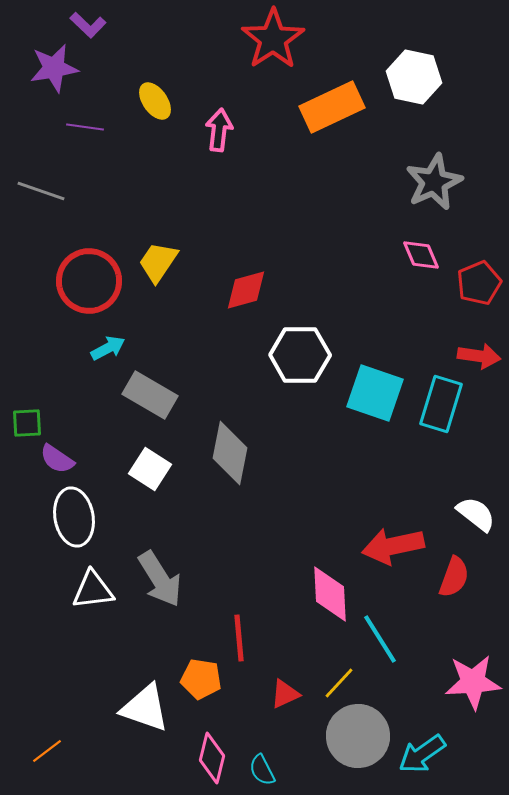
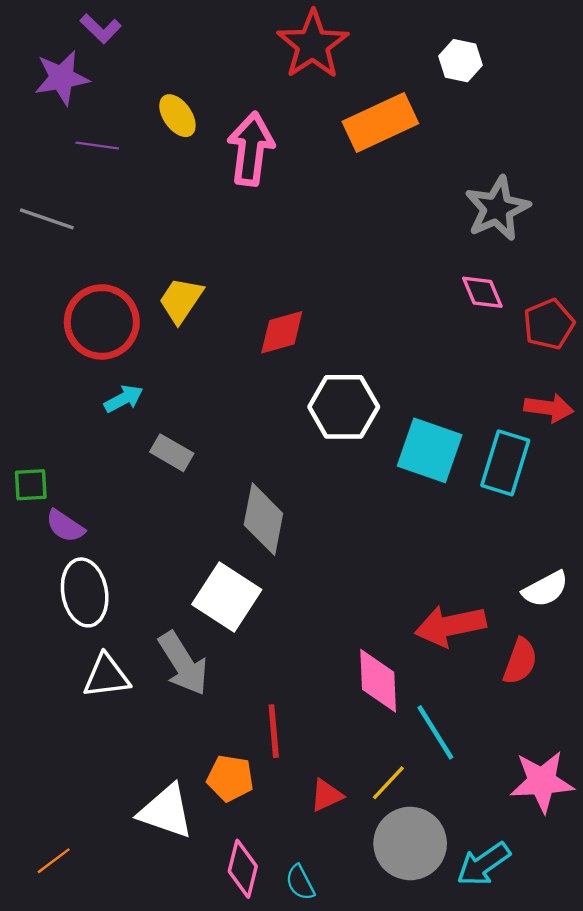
white hexagon: (414, 77) -> (461, 61), moved, size x0.7
pink arrow: (219, 130) -> (251, 149), size x1.5
gray rectangle: (150, 395) -> (172, 453), size x0.7
white square: (150, 469) -> (227, 597), moved, size x1.4
white semicircle: (476, 514) -> (545, 589), turned 114

